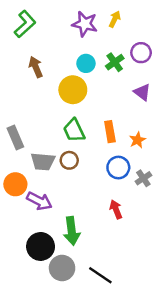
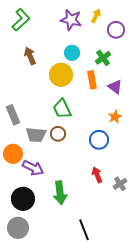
purple circle: (141, 53) -> (116, 30), moved
green cross: (115, 62) -> (103, 58), moved
purple triangle: (142, 92) -> (115, 87), moved
orange rectangle: (110, 132) -> (92, 80), moved
gray cross: (143, 178) -> (120, 184), moved
black circle: (41, 246) -> (23, 199), moved
gray circle: (62, 268) -> (18, 228), moved
black line: (100, 275) -> (84, 230), turned 35

